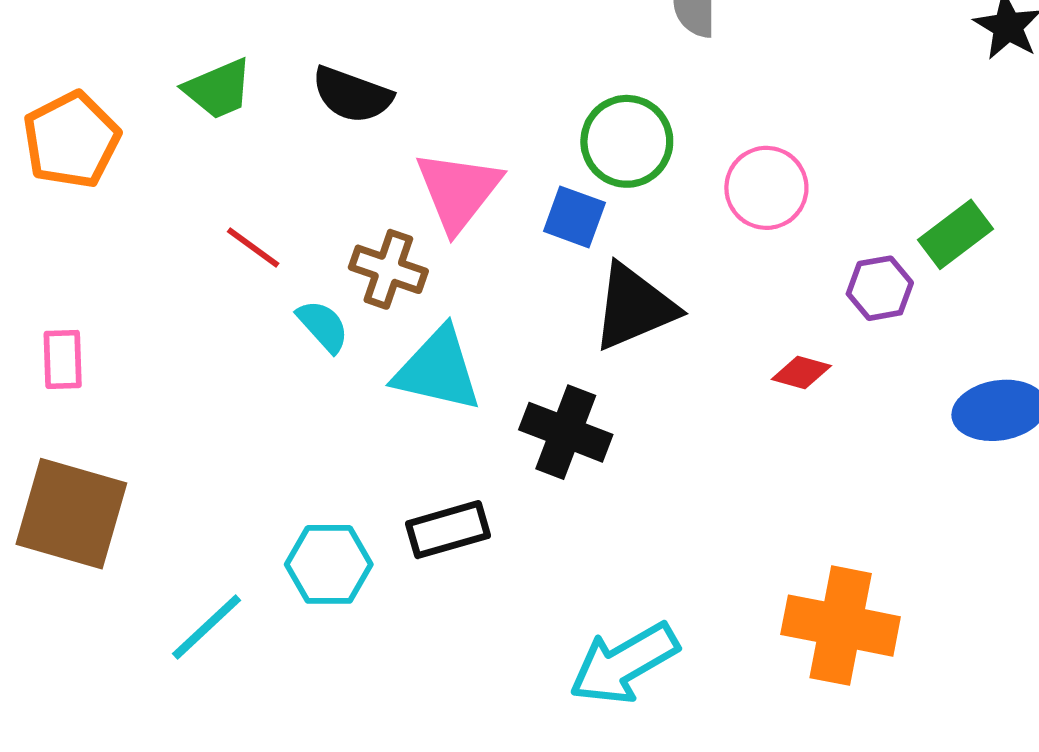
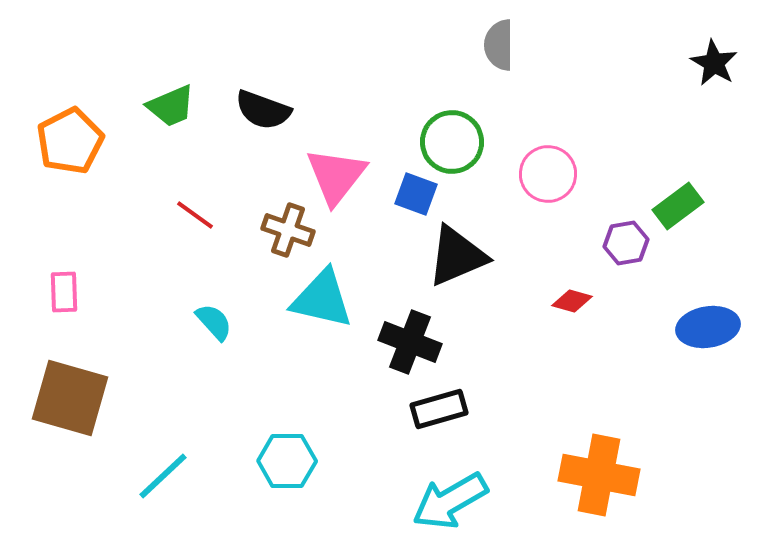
cyan semicircle: (323, 326) -> (214, 322), moved
black rectangle: (448, 530) -> (439, 409), moved
cyan hexagon: (329, 564) -> (287, 461), moved

